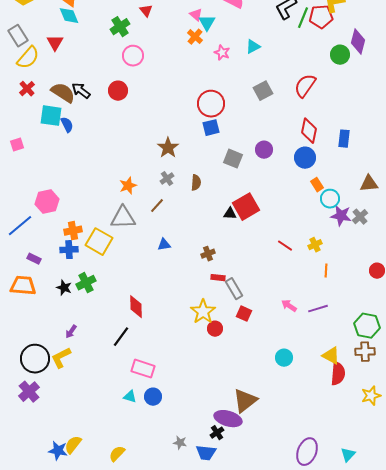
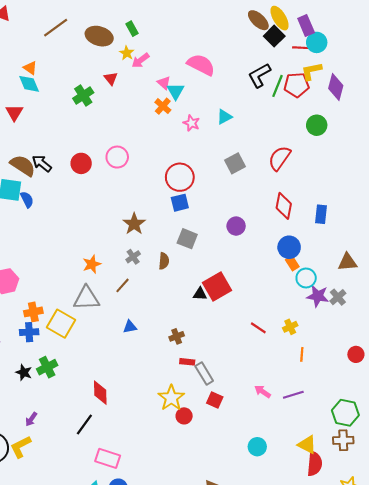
purple diamond: (358, 42) -> (336, 87), moved
pink circle: (133, 56) -> (117, 157), moved
blue circle: (305, 158) -> (289, 247), moved
gray square: (233, 159) -> (187, 239), moved

